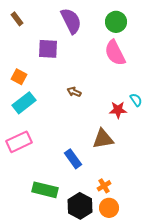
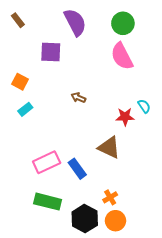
cyan rectangle: (24, 103) -> (25, 109), size x0.6
brown triangle: (103, 139) -> (109, 147), turned 35
pink rectangle: (19, 142) -> (47, 162), moved

